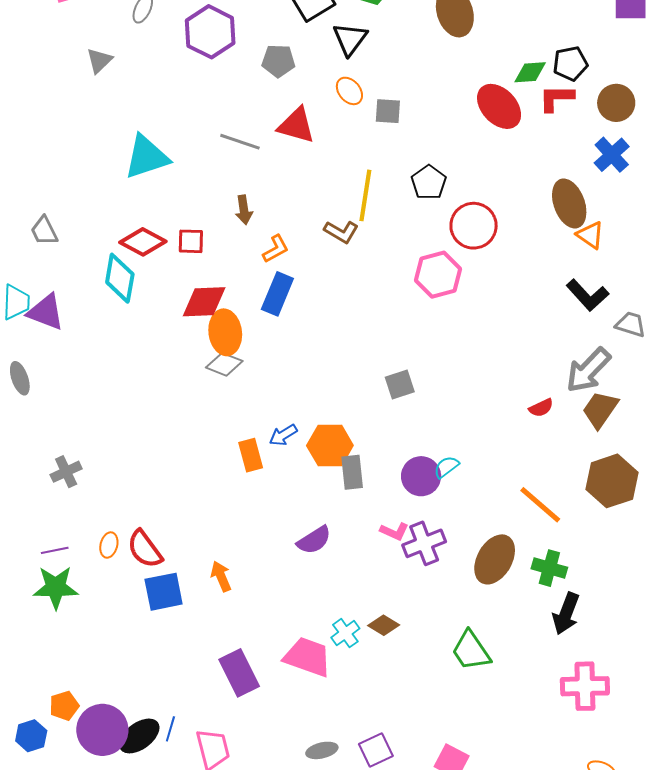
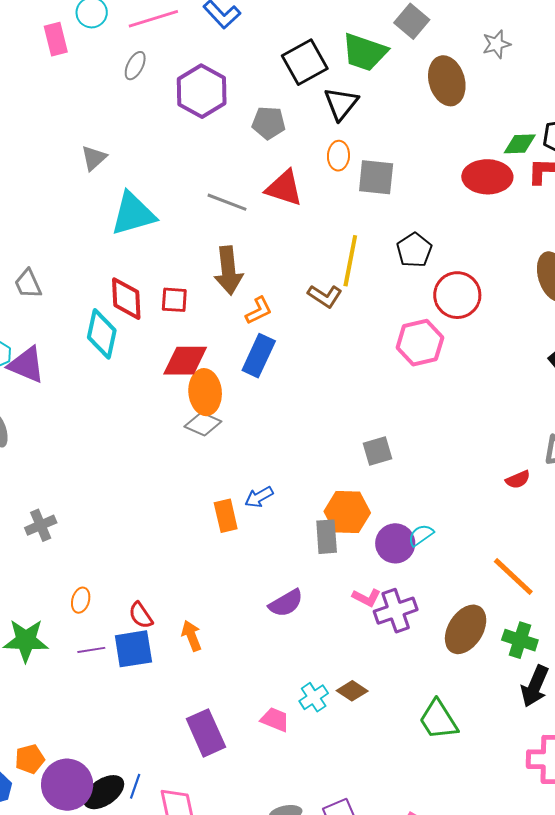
gray triangle: (99, 61) -> (94, 158), moved
orange ellipse: (349, 91) -> (338, 156), turned 40
red ellipse: (499, 106) -> (487, 177), turned -48
gray square: (388, 111) -> (376, 177), size x1.4
brown arrow: (244, 210) -> (228, 270), size x1.6
red diamond: (143, 242) -> (126, 299), turned 57
orange hexagon: (330, 446) -> (347, 512), moved
red semicircle: (145, 549) -> (141, 615), moved, size x0.7
purple line: (55, 550) -> (91, 650), moved
pink trapezoid: (308, 657) -> (275, 720), size x0.6

